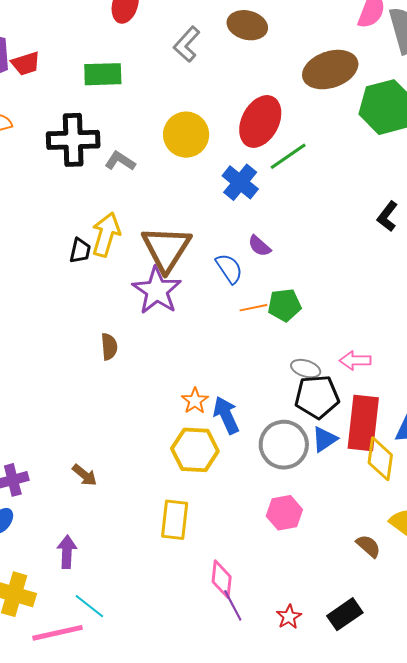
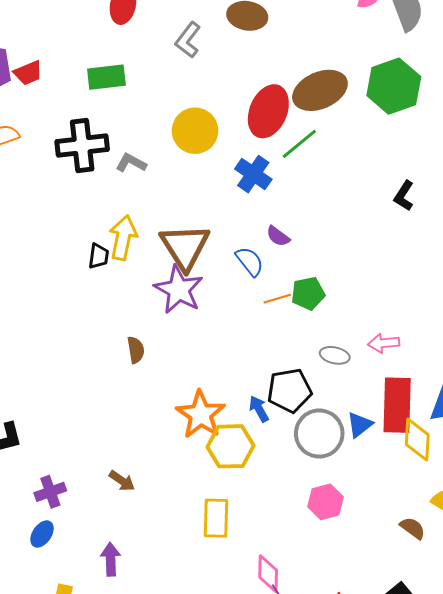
brown ellipse: (330, 70) -> (320, 90), moved
black pentagon: (317, 397) -> (290, 390), moved
orange star: (195, 401) -> (201, 415), moved, size x1.8
blue arrow: (226, 415) -> (259, 409), size x0.7

